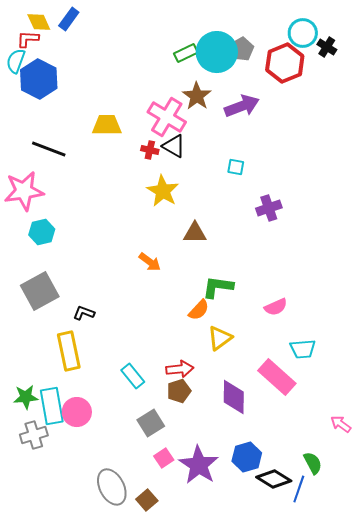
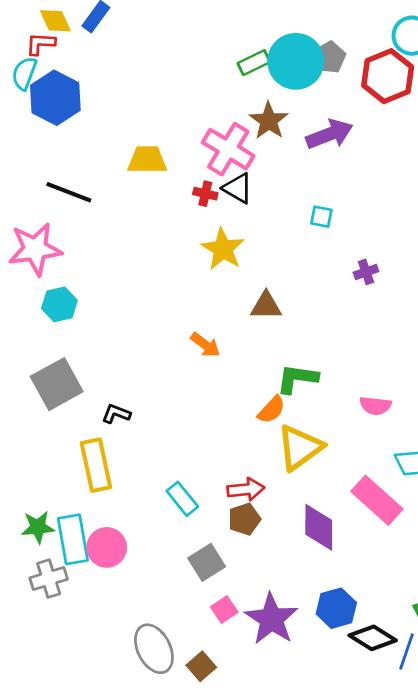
purple cross: (269, 208) -> (366, 272), size x0.7
pink semicircle: (276, 307) -> (375, 406), turned 30
yellow triangle: (220, 338) -> (300, 448), size x1.4

